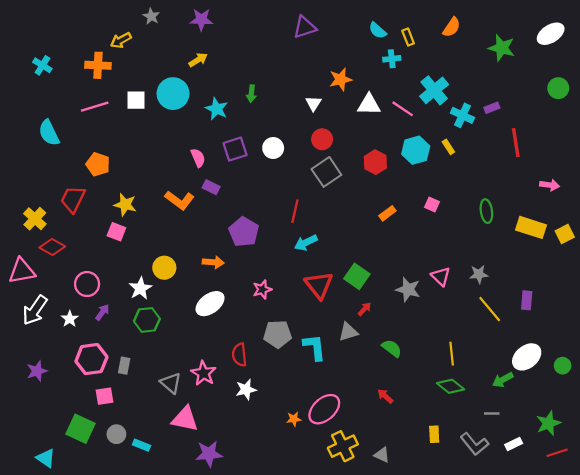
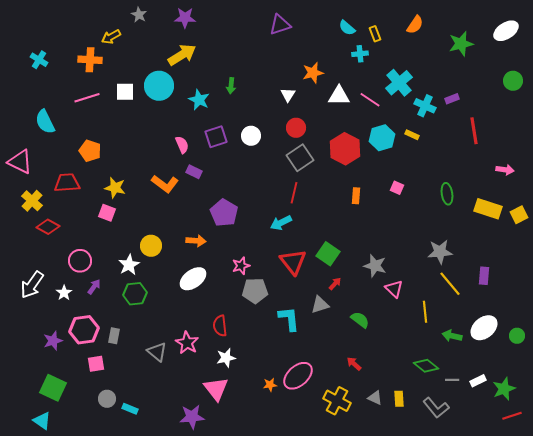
green star: (502, 48) -> (461, 44), turned -30
yellow arrow: (198, 60) -> (182, 55), size x1.6
yellow rectangle: (448, 147) -> (412, 135), turned -32
red hexagon: (375, 162) -> (345, 149), size x1.4
red trapezoid: (73, 199) -> (67, 183), turned 60
red line: (295, 211) -> (294, 193), moved
orange rectangle: (387, 213) -> (356, 196), turned -49
pink triangle: (22, 271) -> (20, 162), moved, turned 36
gray star: (479, 274) -> (440, 252), size x1.4
pink triangle: (441, 276) -> (394, 289), moved
gray pentagon: (277, 334) -> (255, 291), moved
yellow line: (452, 354) -> (425, 312), moved
purple star: (37, 371) -> (53, 341), moved
green arrow: (503, 380) -> (452, 336), moved, turned 42
green diamond: (451, 386) -> (426, 366), moved
pink triangle: (185, 419) -> (216, 389), moved, turned 40
green square: (81, 429) -> (53, 388), moved
white rectangle: (514, 444) -> (478, 381), moved
yellow cross: (343, 446) -> (337, 401), moved, turned -36
gray triangle: (382, 455) -> (375, 398), moved

